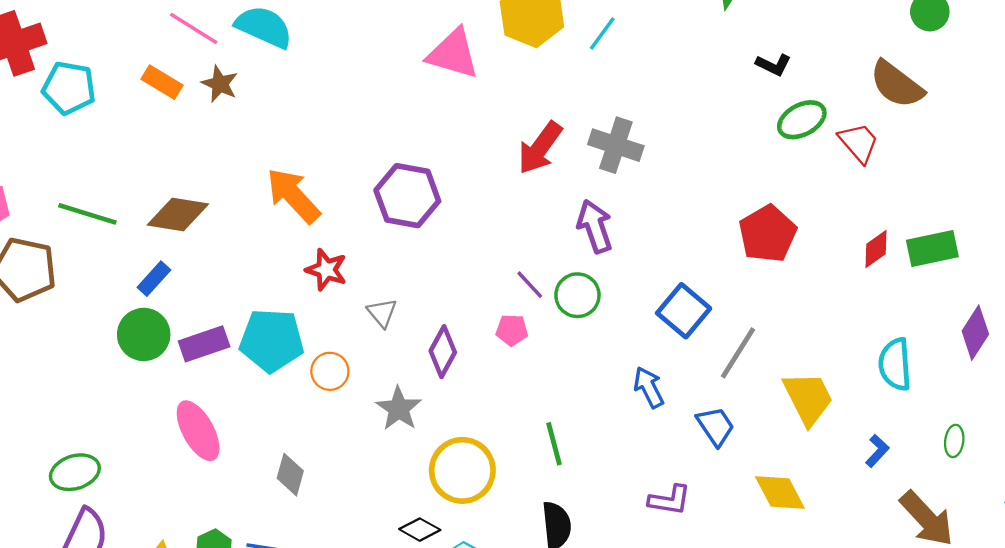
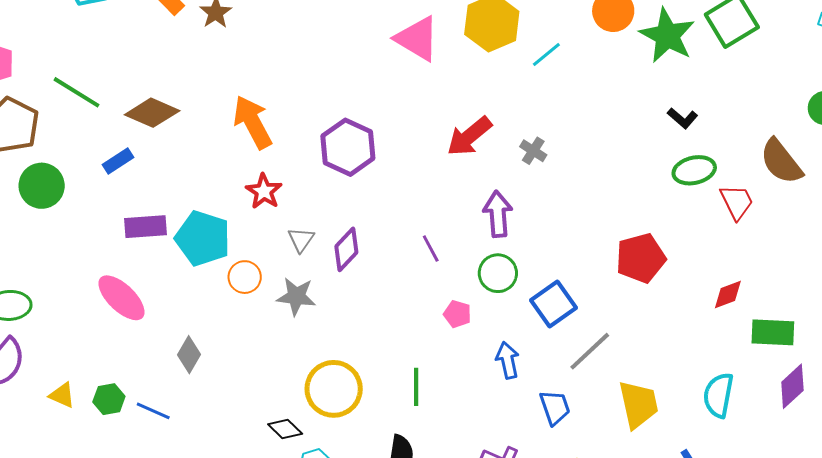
gray cross: (616, 145) -> (533, 151), size x0.6
green rectangle: (932, 249) -> (773, 332), moved
green circle: (577, 295) -> (498, 273), moved
pink pentagon: (512, 330) -> (457, 314), moved
green circle: (144, 334) -> (42, 186), moved
purple diamond: (443, 352) -> (346, 249), moved
gray star: (399, 409) -> (296, 296), moved, turned 30
pink ellipse: (198, 431) -> (121, 298), turned -32

